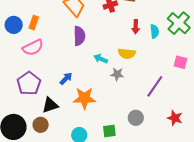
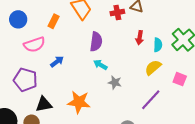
orange rectangle: (34, 23) -> (54, 21), moved
purple semicircle: (79, 36) -> (96, 42), moved
yellow semicircle: (127, 53) -> (153, 67), moved, turned 126
blue arrow: (66, 79) -> (57, 62), moved
purple pentagon: (29, 83) -> (25, 80), turned -30

